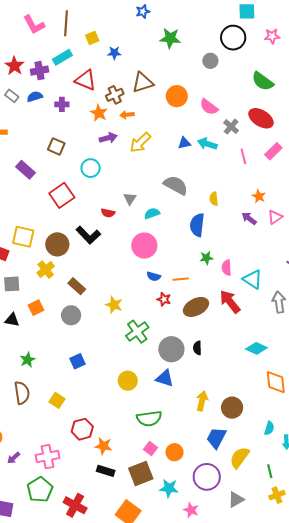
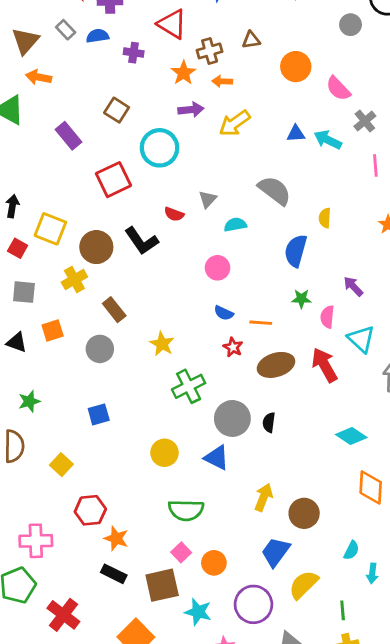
brown triangle: (143, 83) -> (251, 40), size x0.6
cyan circle: (91, 168) -> (160, 148), size x1.4
purple arrow: (249, 218) -> (353, 286), moved
pink circle: (144, 246) -> (218, 268), size x0.7

